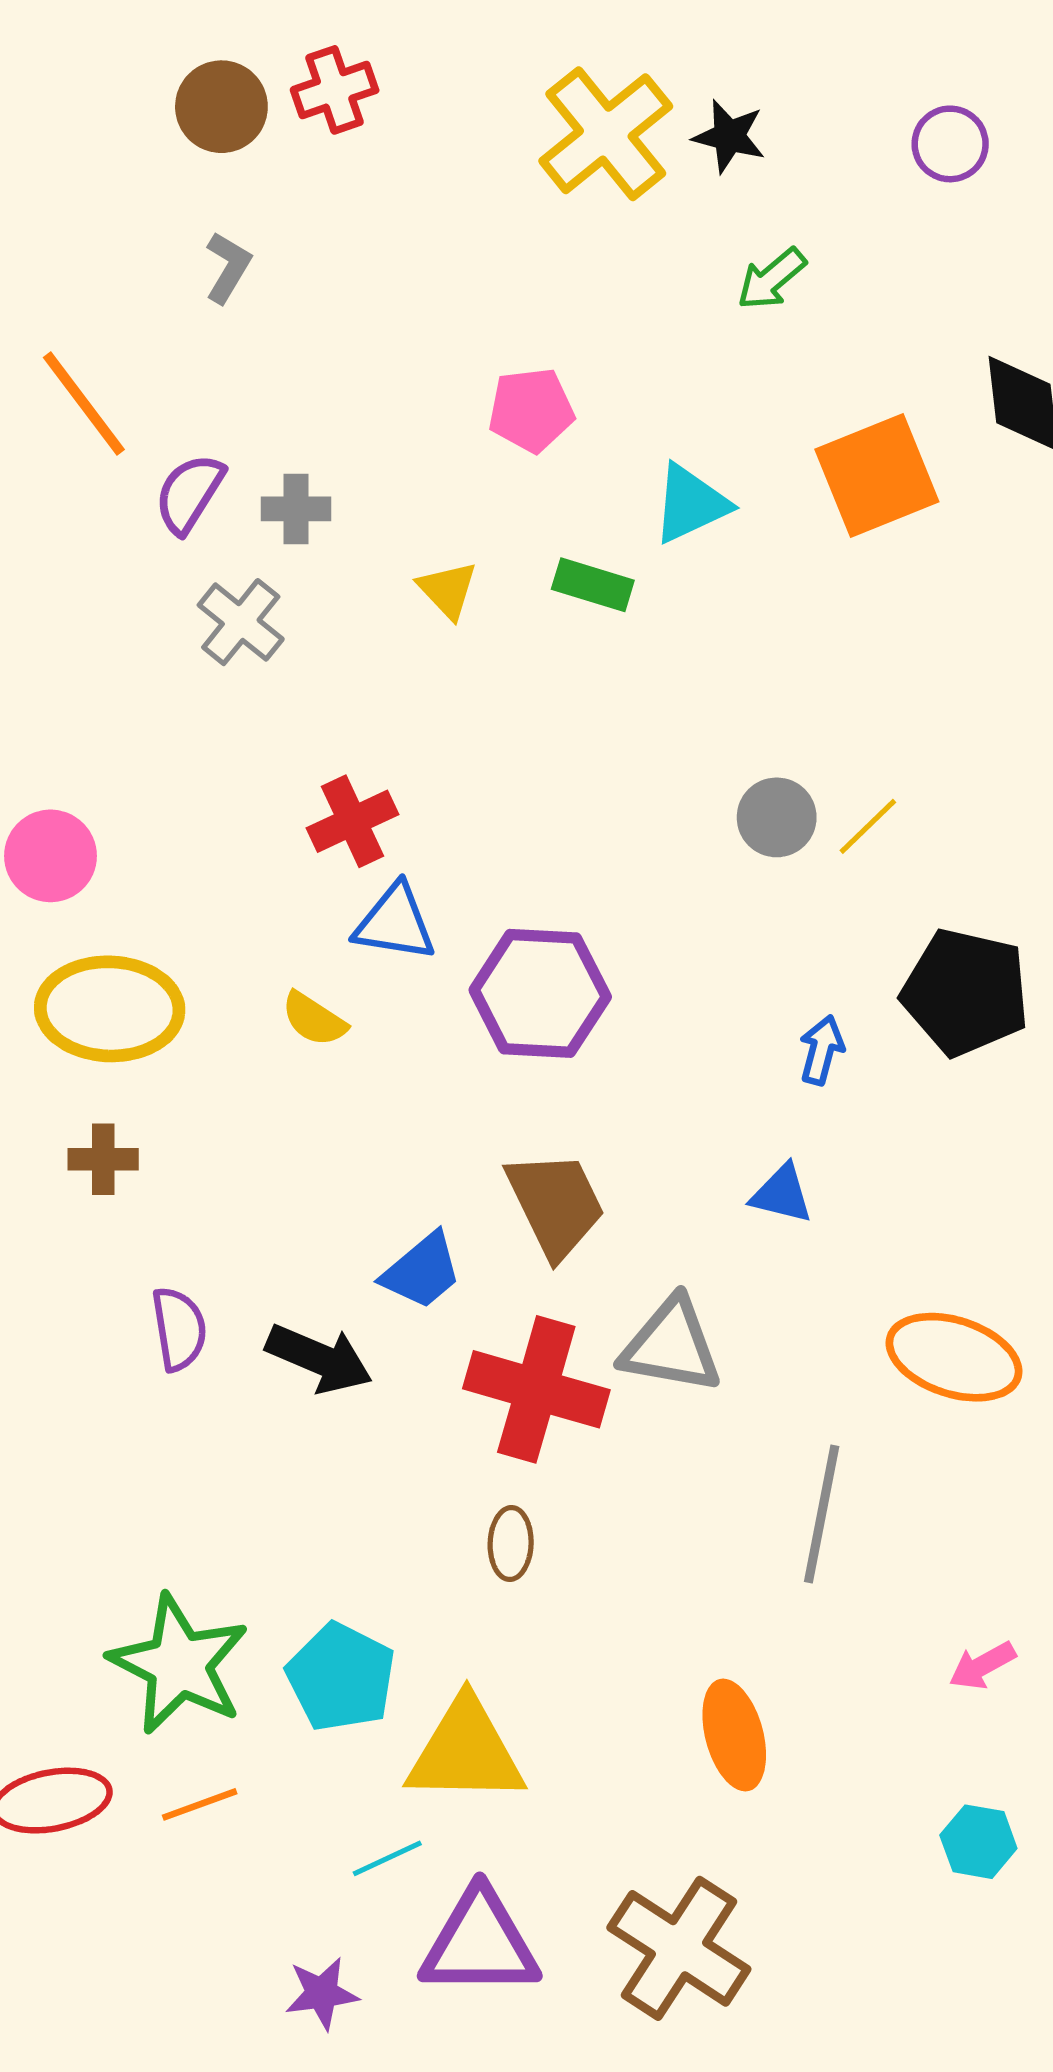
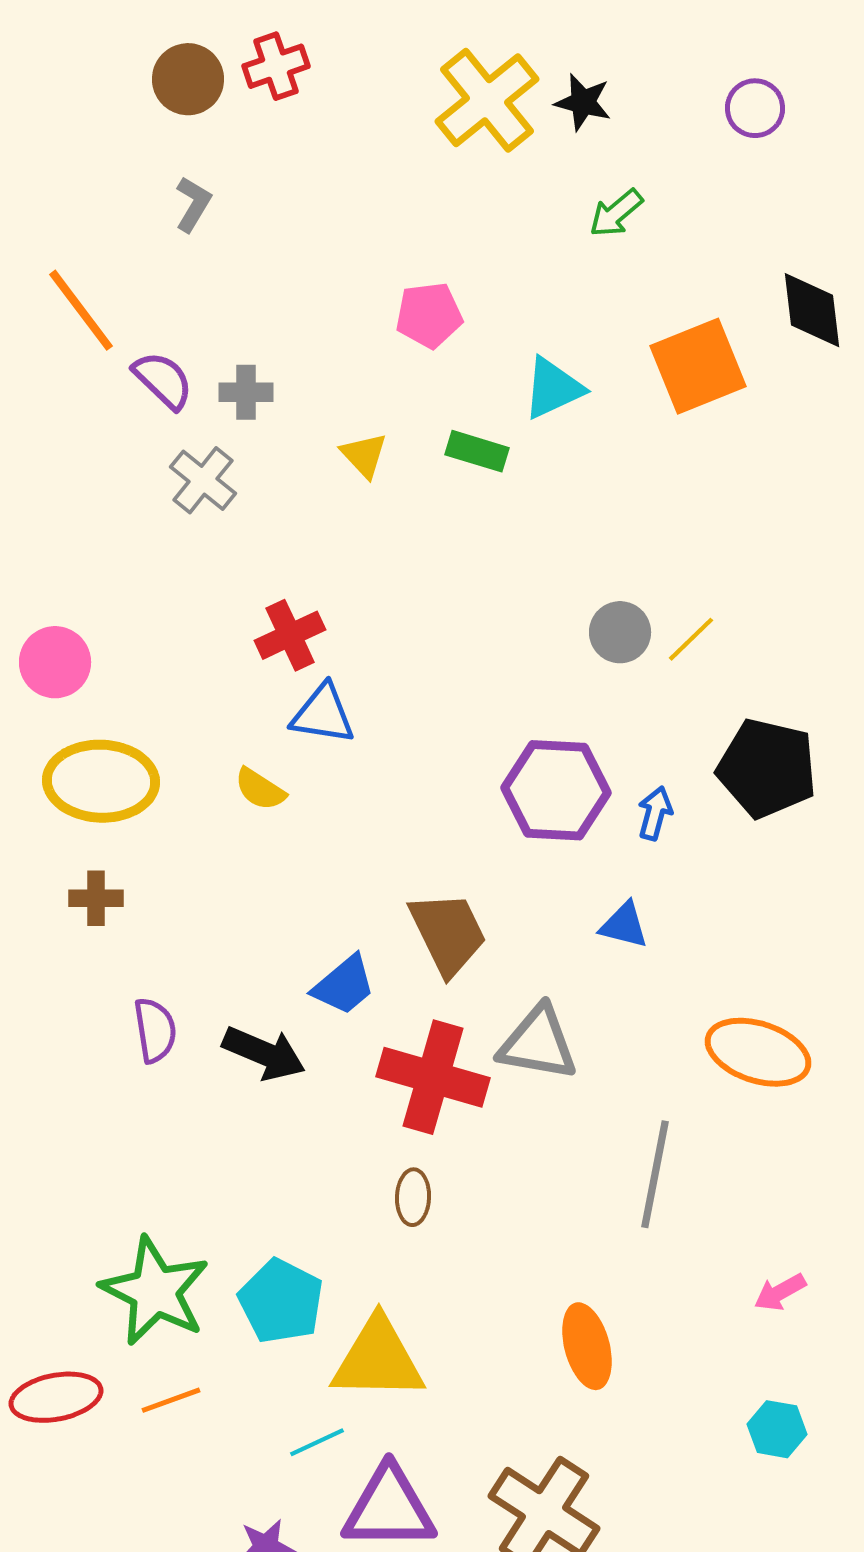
purple semicircle: (189, 494) -> (163, 380), turned 102
purple hexagon: (540, 993) -> (556, 790), moved

